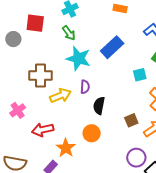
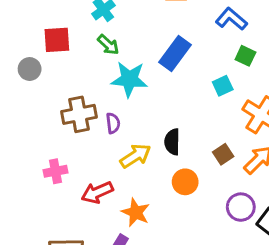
purple semicircle: (85, 87) -> (113, 123), moved
yellow arrow: (60, 96) -> (135, 156), moved
pink cross: (18, 110) -> (55, 171), turned 35
orange circle: (92, 133) -> (185, 182), moved

